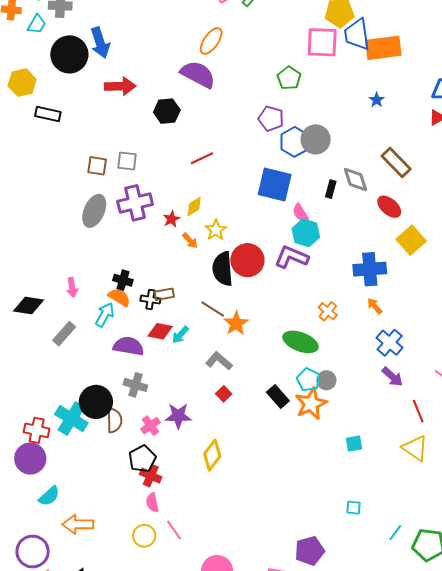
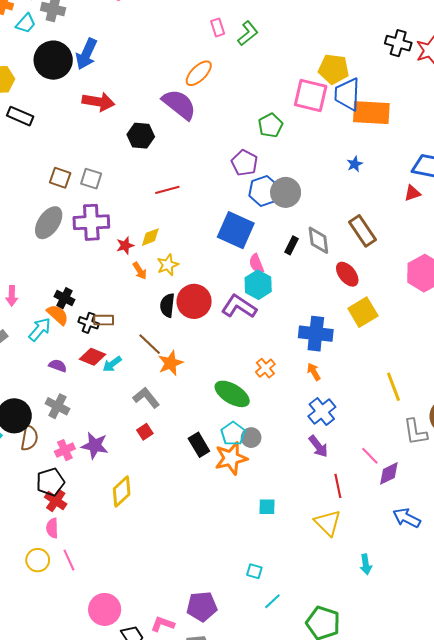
blue arrow: (100, 43) -> (86, 54), turned 32
black semicircle: (223, 269) -> (167, 305), size x0.7
purple semicircle: (129, 346) -> (58, 366), size x0.6
cyan line: (395, 533) -> (272, 601), moved

